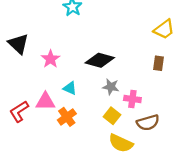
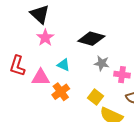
black triangle: (18, 44) -> (40, 14), moved
red L-shape: (19, 111) -> (17, 66), moved, turned -40
yellow square: (112, 116) -> (96, 97), moved

